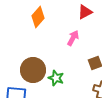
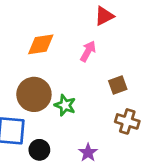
orange diamond: (38, 17) -> (41, 44), moved, turned 40

